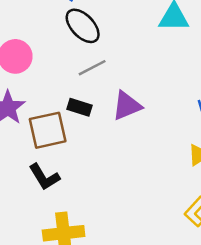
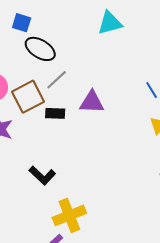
purple triangle: (127, 106) -> (92, 102), turned 40
brown square: (48, 130) -> (28, 97), moved

